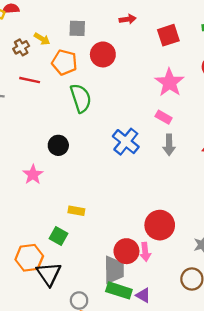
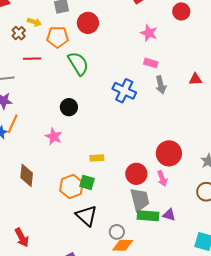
pink star: (169, 82) -> (149, 33), size x0.7
red circle: (126, 251) -> (136, 174), moved
orange hexagon: (29, 258) -> (71, 187), moved

